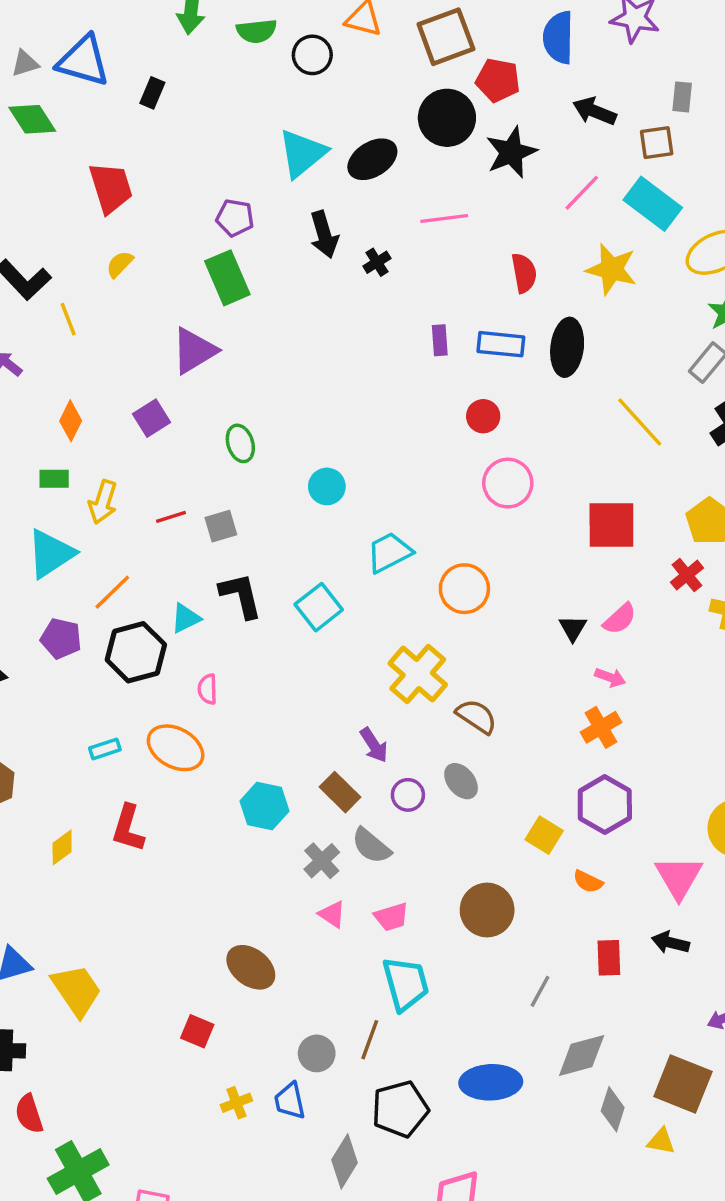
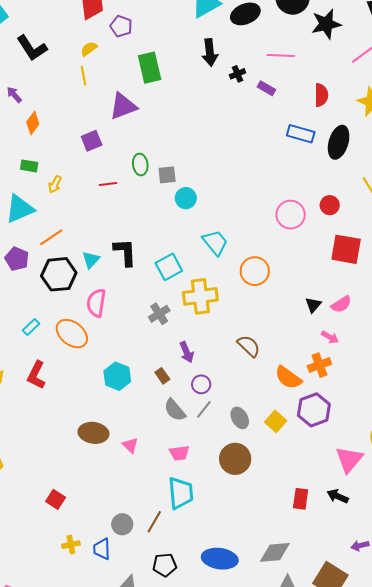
purple pentagon: (235, 218) -> (121, 26), moved
yellow line: (68, 319) -> (83, 76), moved
purple rectangle: (440, 340) -> (266, 88), moved, turned -66
red circle: (483, 416) -> (330, 205), moved
orange diamond: (71, 421) -> (33, 123), moved
yellow arrow: (103, 502) -> (55, 184), size x0.7
red line: (171, 517) -> (108, 184), moved
gray square: (221, 526) -> (167, 175), moved
cyan trapezoid: (389, 552) -> (215, 243), turned 68
cyan triangle: (186, 618) -> (91, 260), turned -30
yellow cross: (418, 674) -> (200, 296), moved, turned 32
pink semicircle: (208, 689) -> (96, 303), size x1.6
cyan rectangle: (105, 749) -> (31, 327), turned -36
gray ellipse: (461, 781) -> (240, 418), moved
brown rectangle: (340, 792) -> (162, 376), size x0.7
gray cross: (322, 861) -> (159, 314), moved
orange semicircle: (588, 882) -> (288, 378), moved, size x1.6
pink triangle: (332, 914) -> (130, 445), moved
brown ellipse: (251, 967) -> (93, 433), moved, turned -40
gray line: (540, 991) -> (204, 409), moved
black pentagon: (400, 1109) -> (165, 565), size x0.7

